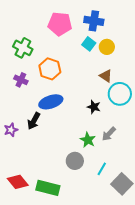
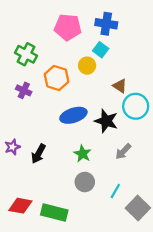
yellow circle: (107, 47) -> (87, 66), moved
blue ellipse: (51, 102) -> (73, 115), moved
black star: (94, 107) -> (106, 121), size x1.5
black arrow: (34, 121) -> (38, 154), moved
green star: (88, 140) -> (83, 154), moved
red diamond: (18, 182) -> (20, 206), turned -40

